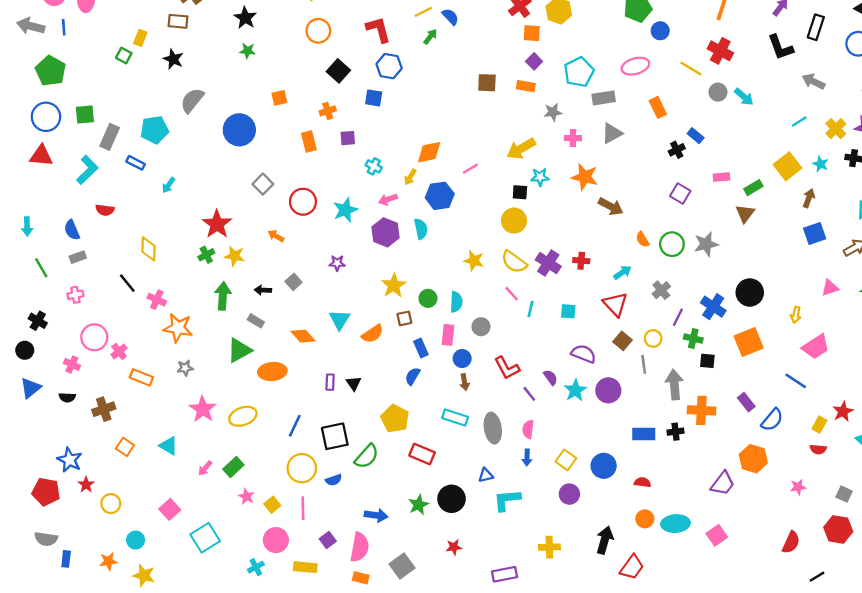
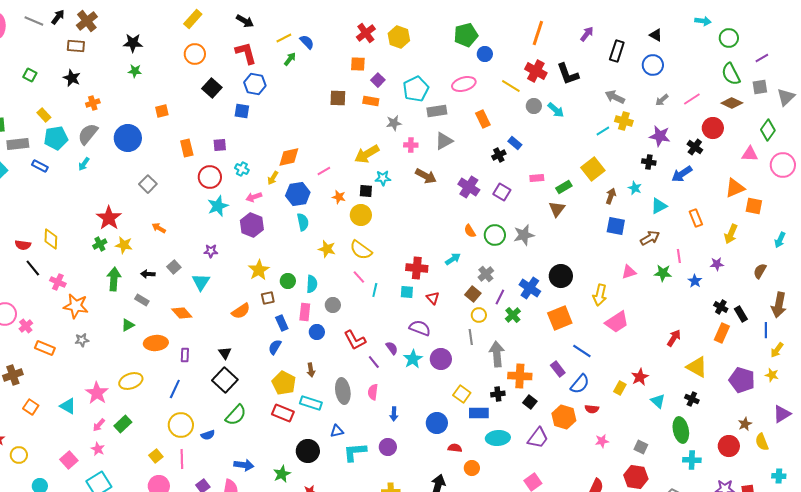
black star: (245, 18) -> (133, 43), turned -30
orange square: (532, 33) -> (358, 64), moved
yellow rectangle: (140, 38) -> (44, 115), moved, turned -64
black L-shape: (780, 47) -> (568, 74), moved
gray semicircle: (192, 100) -> (88, 134), moved
orange cross: (328, 111) -> (93, 103), moved
yellow cross: (836, 129) -> (624, 121), moved, turned -30
gray rectangle: (110, 137) -> (18, 144), turned 60
cyan star: (821, 164) -> (635, 188), moved
orange star: (585, 177) -> (339, 197), moved, size x0.6
cyan arrow: (169, 185) -> (84, 164), moved
red circle: (303, 202) -> (210, 177), moved
brown arrow: (611, 206) -> (426, 176), moved
red semicircle: (105, 210) -> (23, 245), moved
cyan semicircle: (421, 229) -> (303, 222), moved
blue square: (815, 234) -> (616, 226), turned 30
red cross: (581, 261) -> (417, 268), moved, size x1.5
purple cross: (548, 263) -> (469, 187), moved
red triangle: (615, 304) -> (433, 298), moved, size x0.6
yellow arrow: (796, 315) -> (600, 295), size x1.5
cyan triangle: (340, 320) -> (201, 282), moved
green cross: (693, 338) -> (513, 315), turned 35
brown square: (622, 341) -> (473, 294), moved
green triangle: (239, 350) -> (128, 325), size x0.6
black square: (707, 361) -> (530, 402), moved, turned 32
blue line: (796, 381) -> (582, 351), moved
purple rectangle: (330, 382) -> (185, 355), moved
brown arrow: (464, 382) -> (311, 370), moved
pink star: (203, 409) -> (97, 393), moved
cyan rectangle: (455, 417) -> (311, 403), moved
yellow pentagon: (395, 419) -> (284, 383), moved
blue rectangle: (644, 434) -> (479, 413), moved
black square: (335, 436) -> (225, 380), moved, turned -35
red semicircle: (818, 449) -> (592, 409), moved
blue arrow: (527, 458) -> (394, 414), moved
yellow square: (566, 460) -> (462, 394), moved
red semicircle: (642, 482) -> (455, 448), moved
purple circle: (569, 494) -> (388, 447), moved
pink star: (246, 496) -> (98, 449), moved
green star: (419, 505) -> (282, 474), moved
cyan ellipse: (676, 524) -> (498, 438), moved

